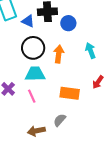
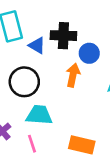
black circle: (33, 48) -> (24, 82), moved
orange arrow: (59, 54) -> (73, 75), moved

